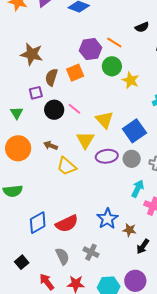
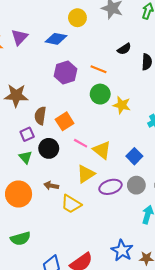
purple hexagon: (91, 49) -> (66, 73), moved
orange square: (75, 73) -> (65, 121), moved
pink line: (74, 109) -> (81, 143), moved
green triangle: (17, 113) -> (25, 157), moved
blue square: (134, 131) -> (134, 156), size x0.7
yellow triangle: (85, 140) -> (86, 174), turned 36

